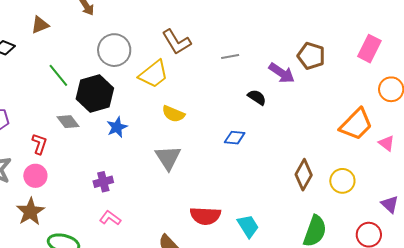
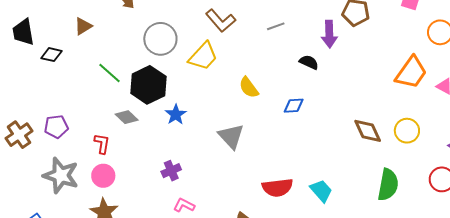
purple arrow: (282, 73) -> (329, 34), turned 64
yellow semicircle: (173, 114) -> (249, 87), moved, turned 40
brown diamond: (304, 175) -> (368, 131), turned -44

